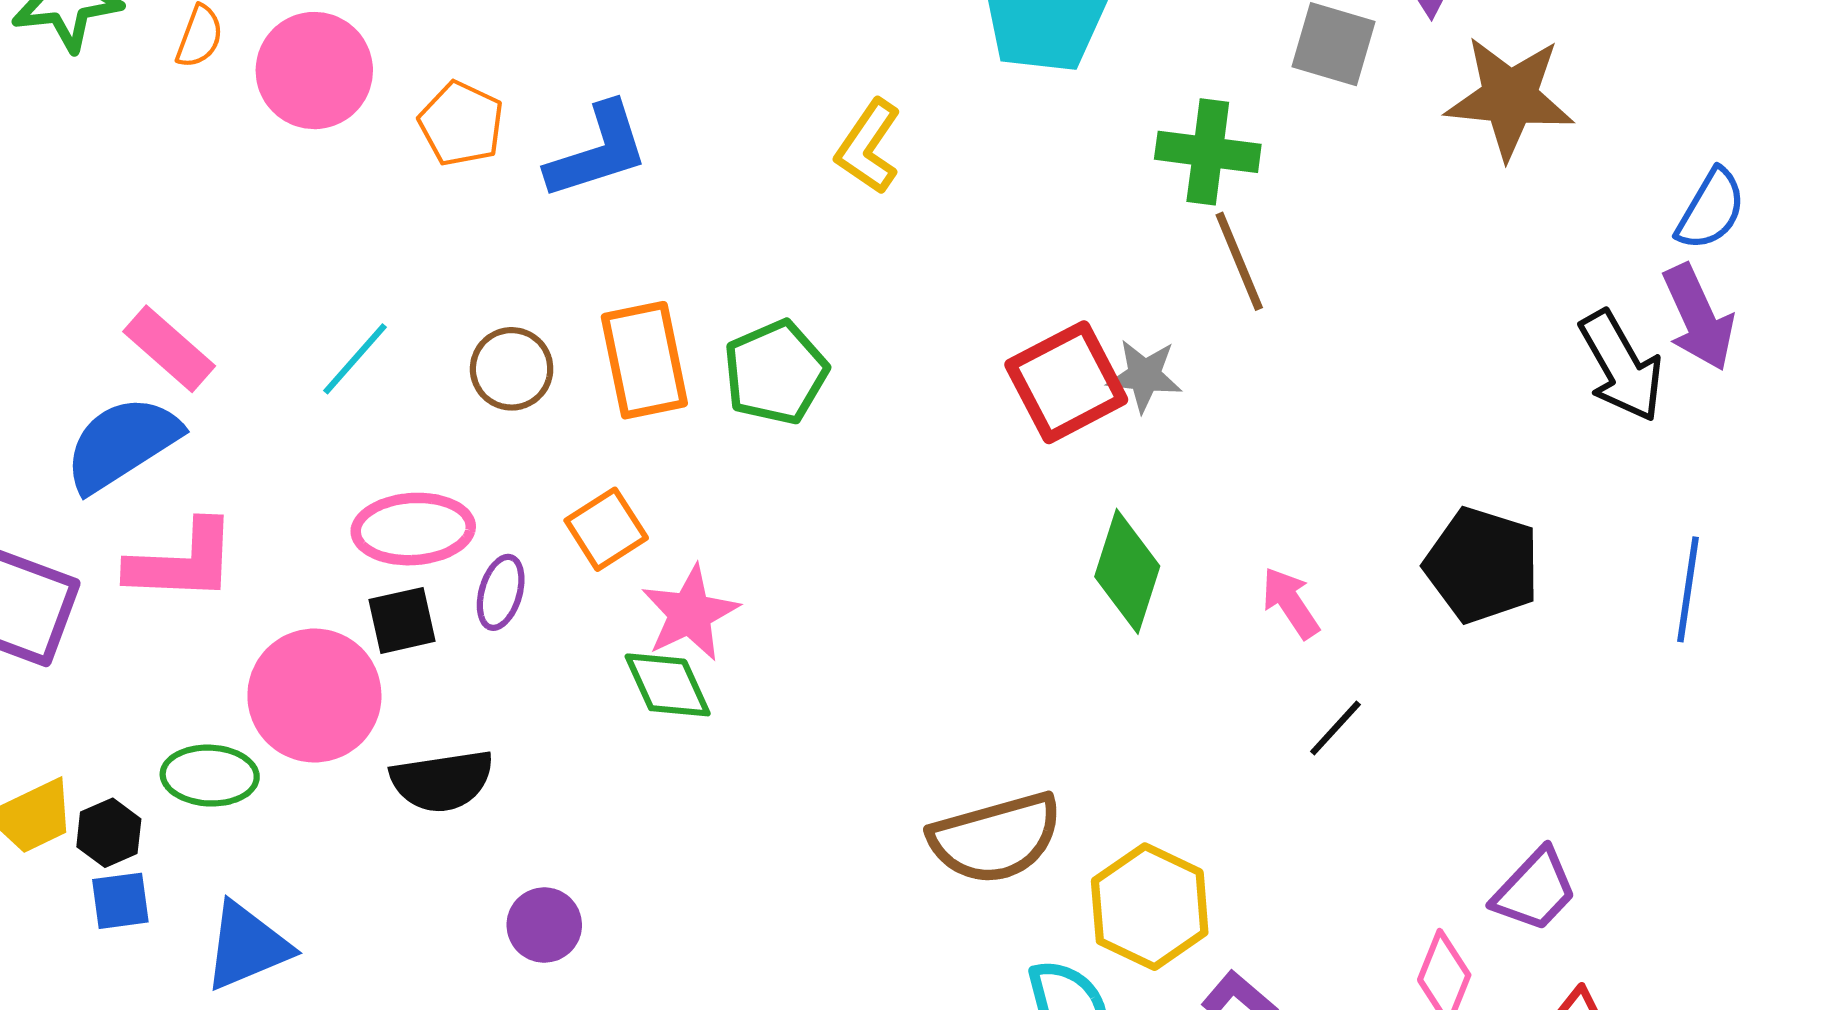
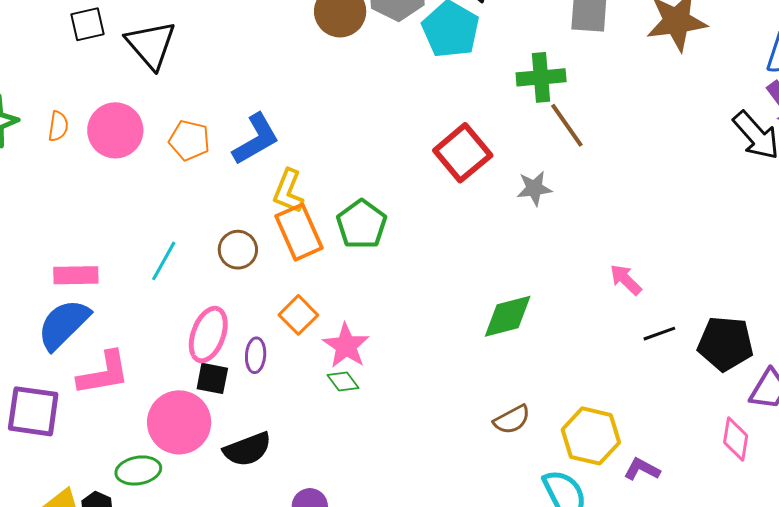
yellow L-shape: (868, 147) -> (288, 191), moved
pink rectangle: (169, 349) -> (76, 275), turned -30
red square: (1066, 382) -> (463, 153), moved
pink ellipse: (413, 529) -> (208, 335), turned -54
black pentagon: (1482, 565) -> (725, 344), moved
green diamond: (1127, 571) -> (508, 316), moved, turned 70
black square: (402, 620) -> (212, 378), turned 36
green diamond: (668, 685) -> (343, 381), size x0.7
black line: (1335, 728) -> (659, 334), turned 40
brown semicircle: (996, 838) -> (512, 420), size x0.6

